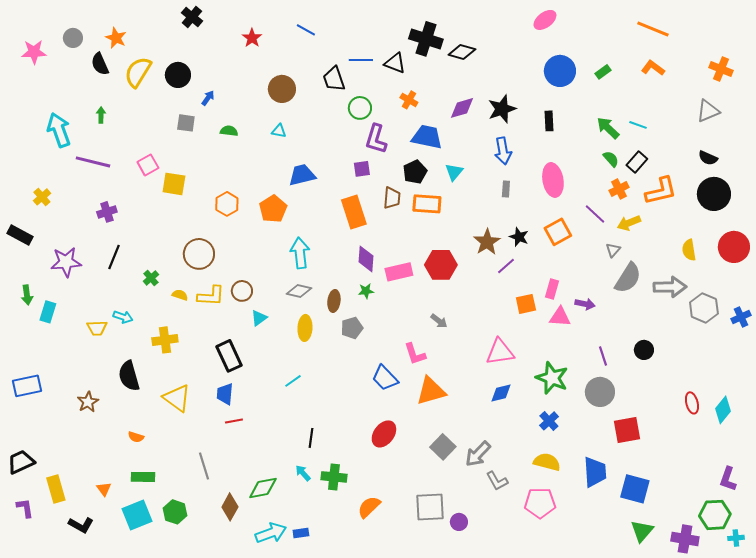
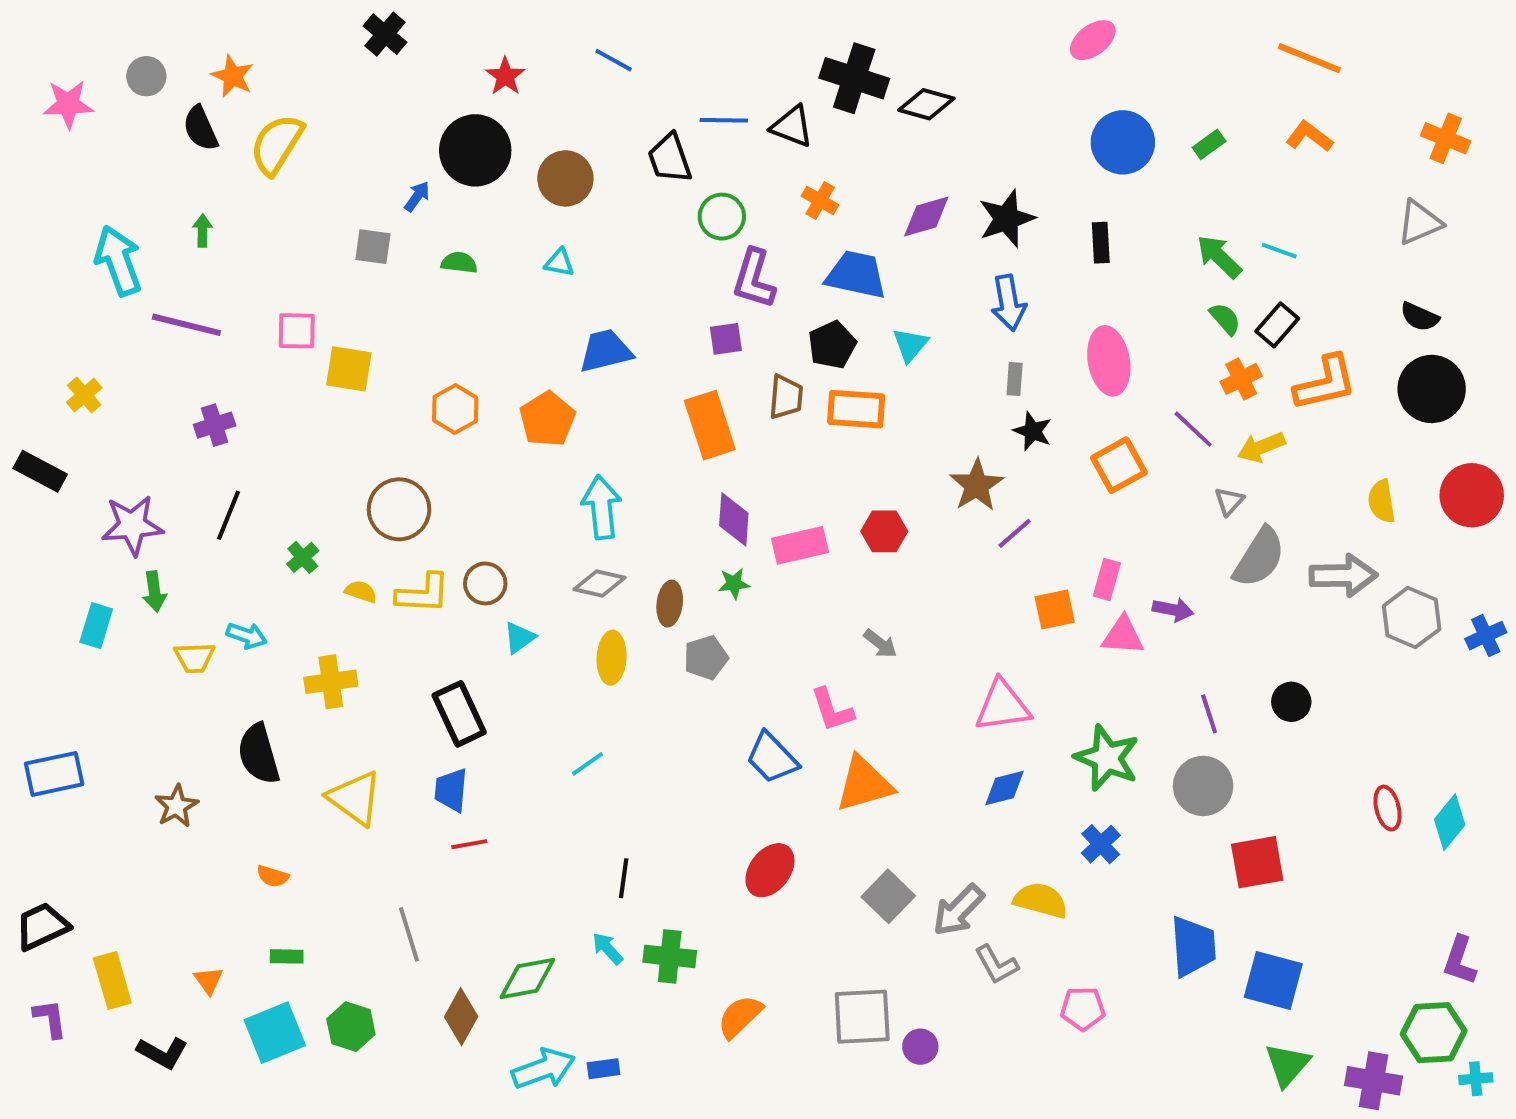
black circle: (178, 75) -> (475, 150), moved, size x1.4
pink square: (148, 165) -> (297, 331), turned 30
black star: (519, 237) -> (1033, 431), moved
red hexagon: (441, 265) -> (884, 531), size x0.7
green arrow: (27, 295) -> (154, 592), moved
yellow semicircle: (547, 462) -> (1041, 900), moved
green rectangle: (143, 477) -> (287, 956), size x0.7
pink pentagon: (540, 503) -> (1083, 1009), size x0.7

